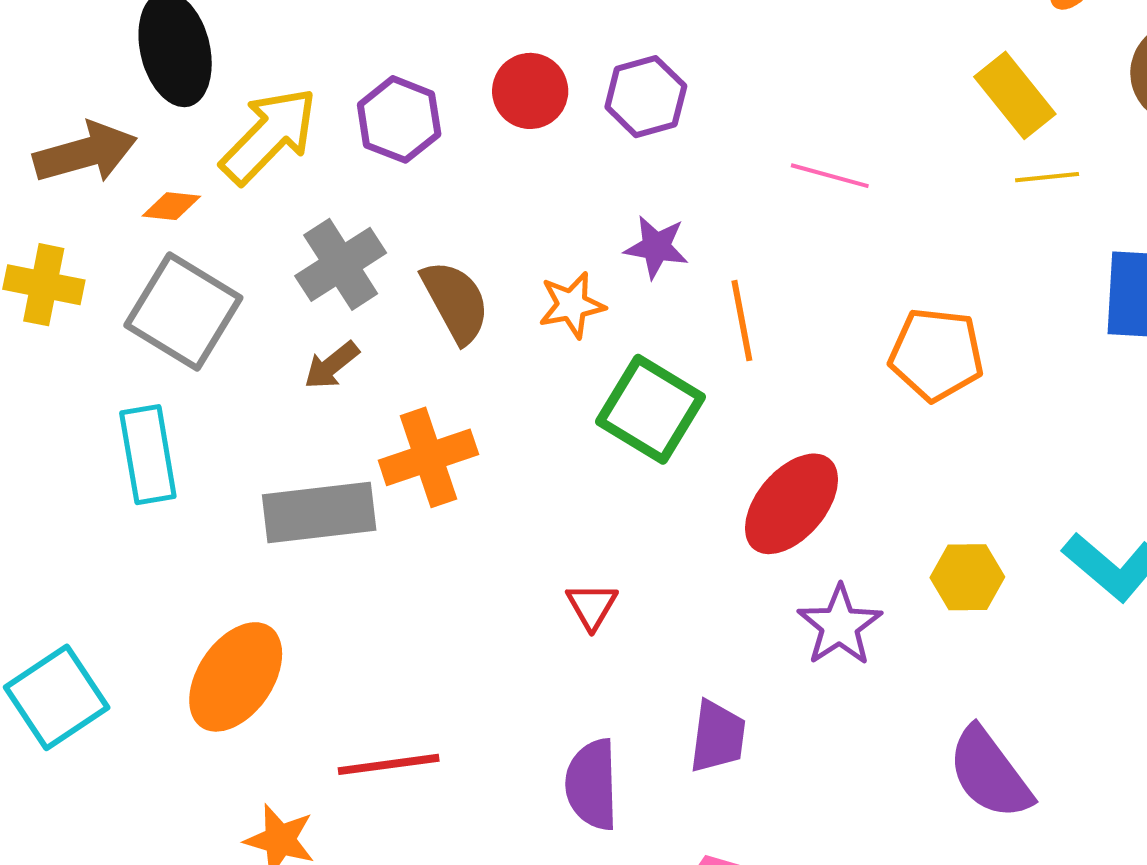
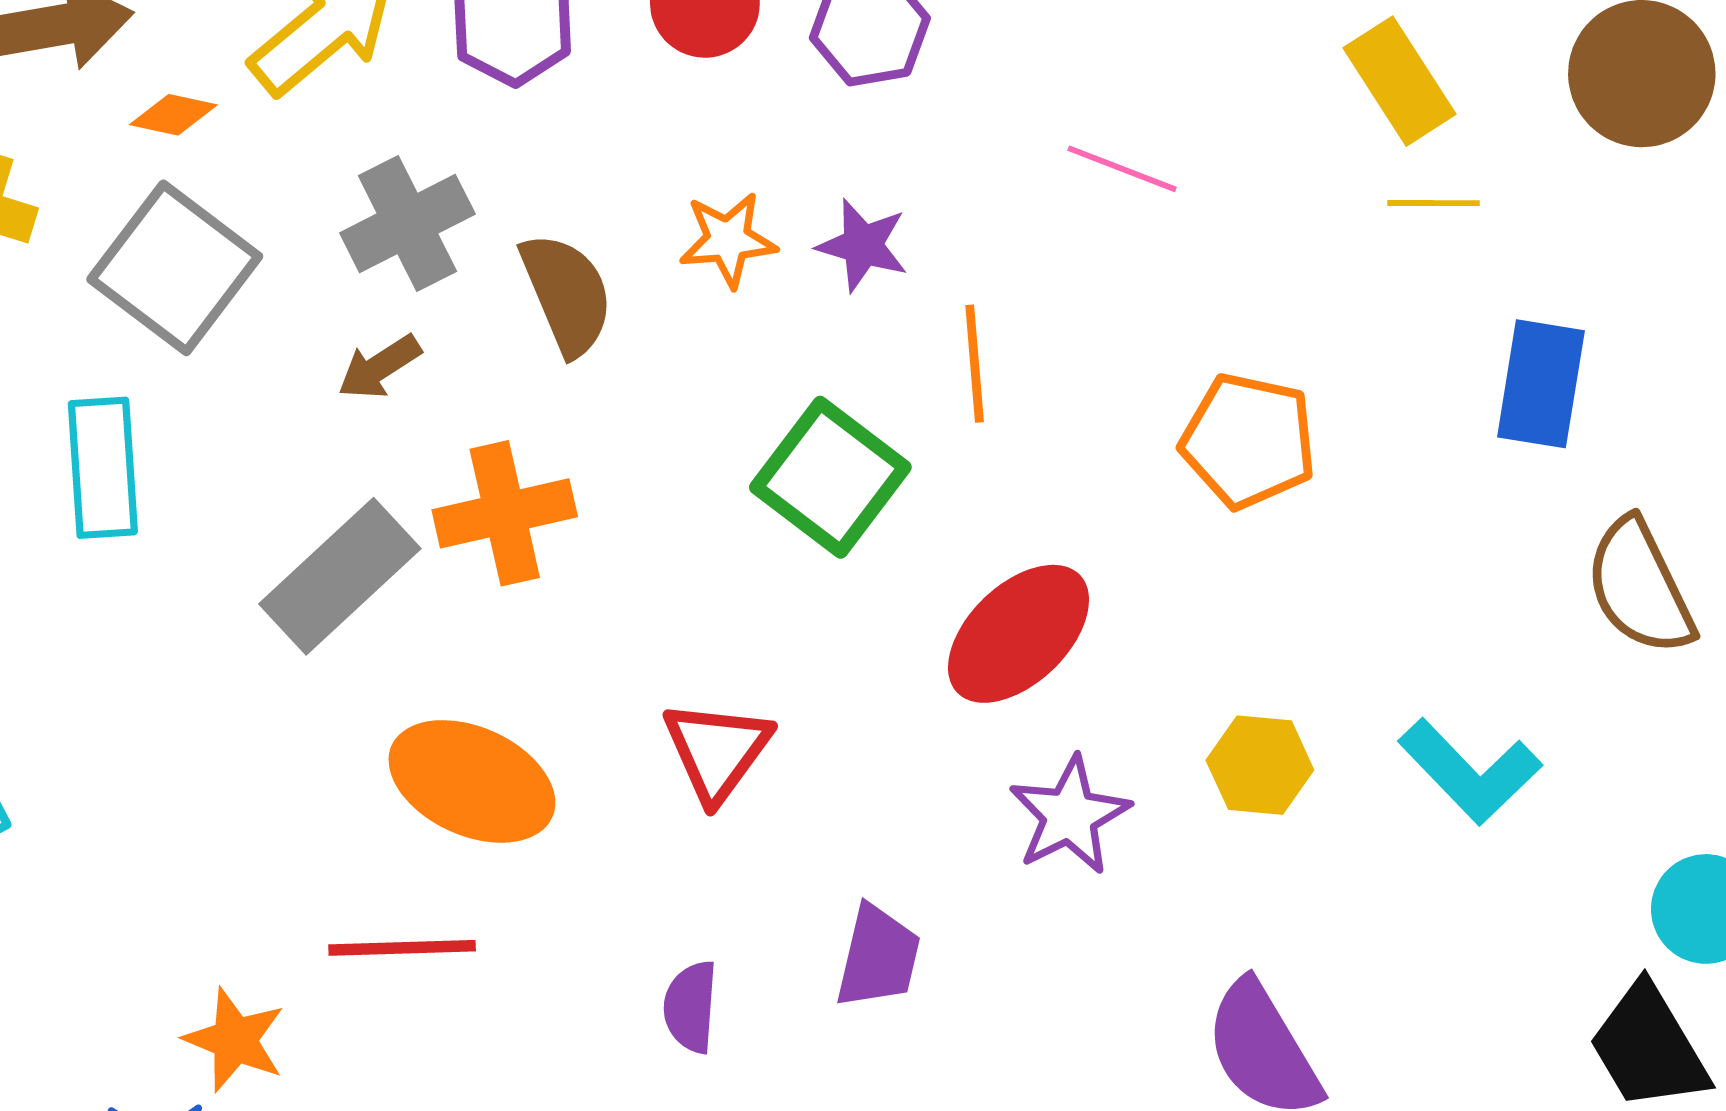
orange star: (572, 305) -> (728, 240), moved
gray rectangle: (319, 513) -> (340, 576), turned -42
red triangle: (592, 606) -> (717, 751), size x1.5
orange ellipse: (236, 677) -> (472, 781), moved, turned 74
purple semicircle: (592, 784) -> (691, 1007), size x0.7

